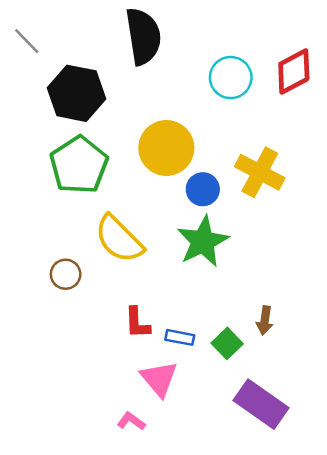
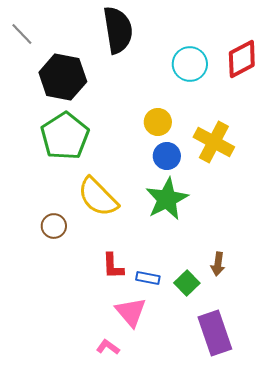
yellow circle: (166, 148) -> (158, 122), moved, size x0.6
purple rectangle: (261, 404) -> (215, 333), turned 36

